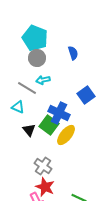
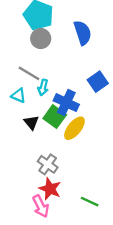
blue semicircle: (73, 53) -> (83, 33), size x1.5
cyan arrow: (43, 80) -> (43, 87), moved, turned -64

